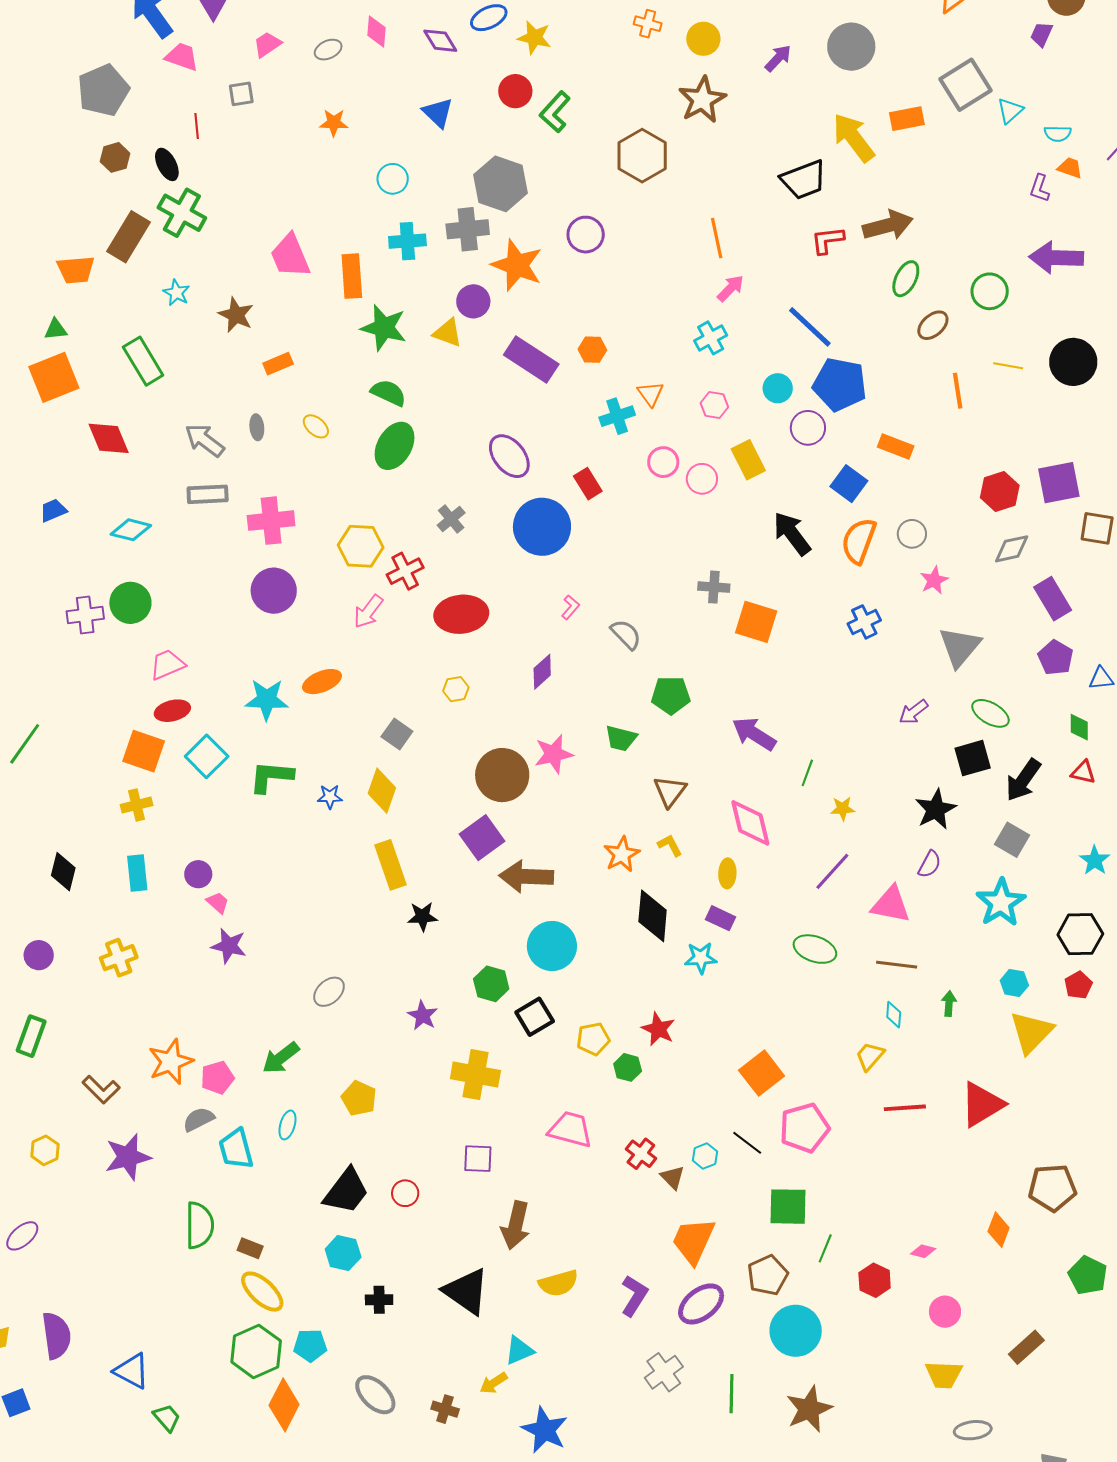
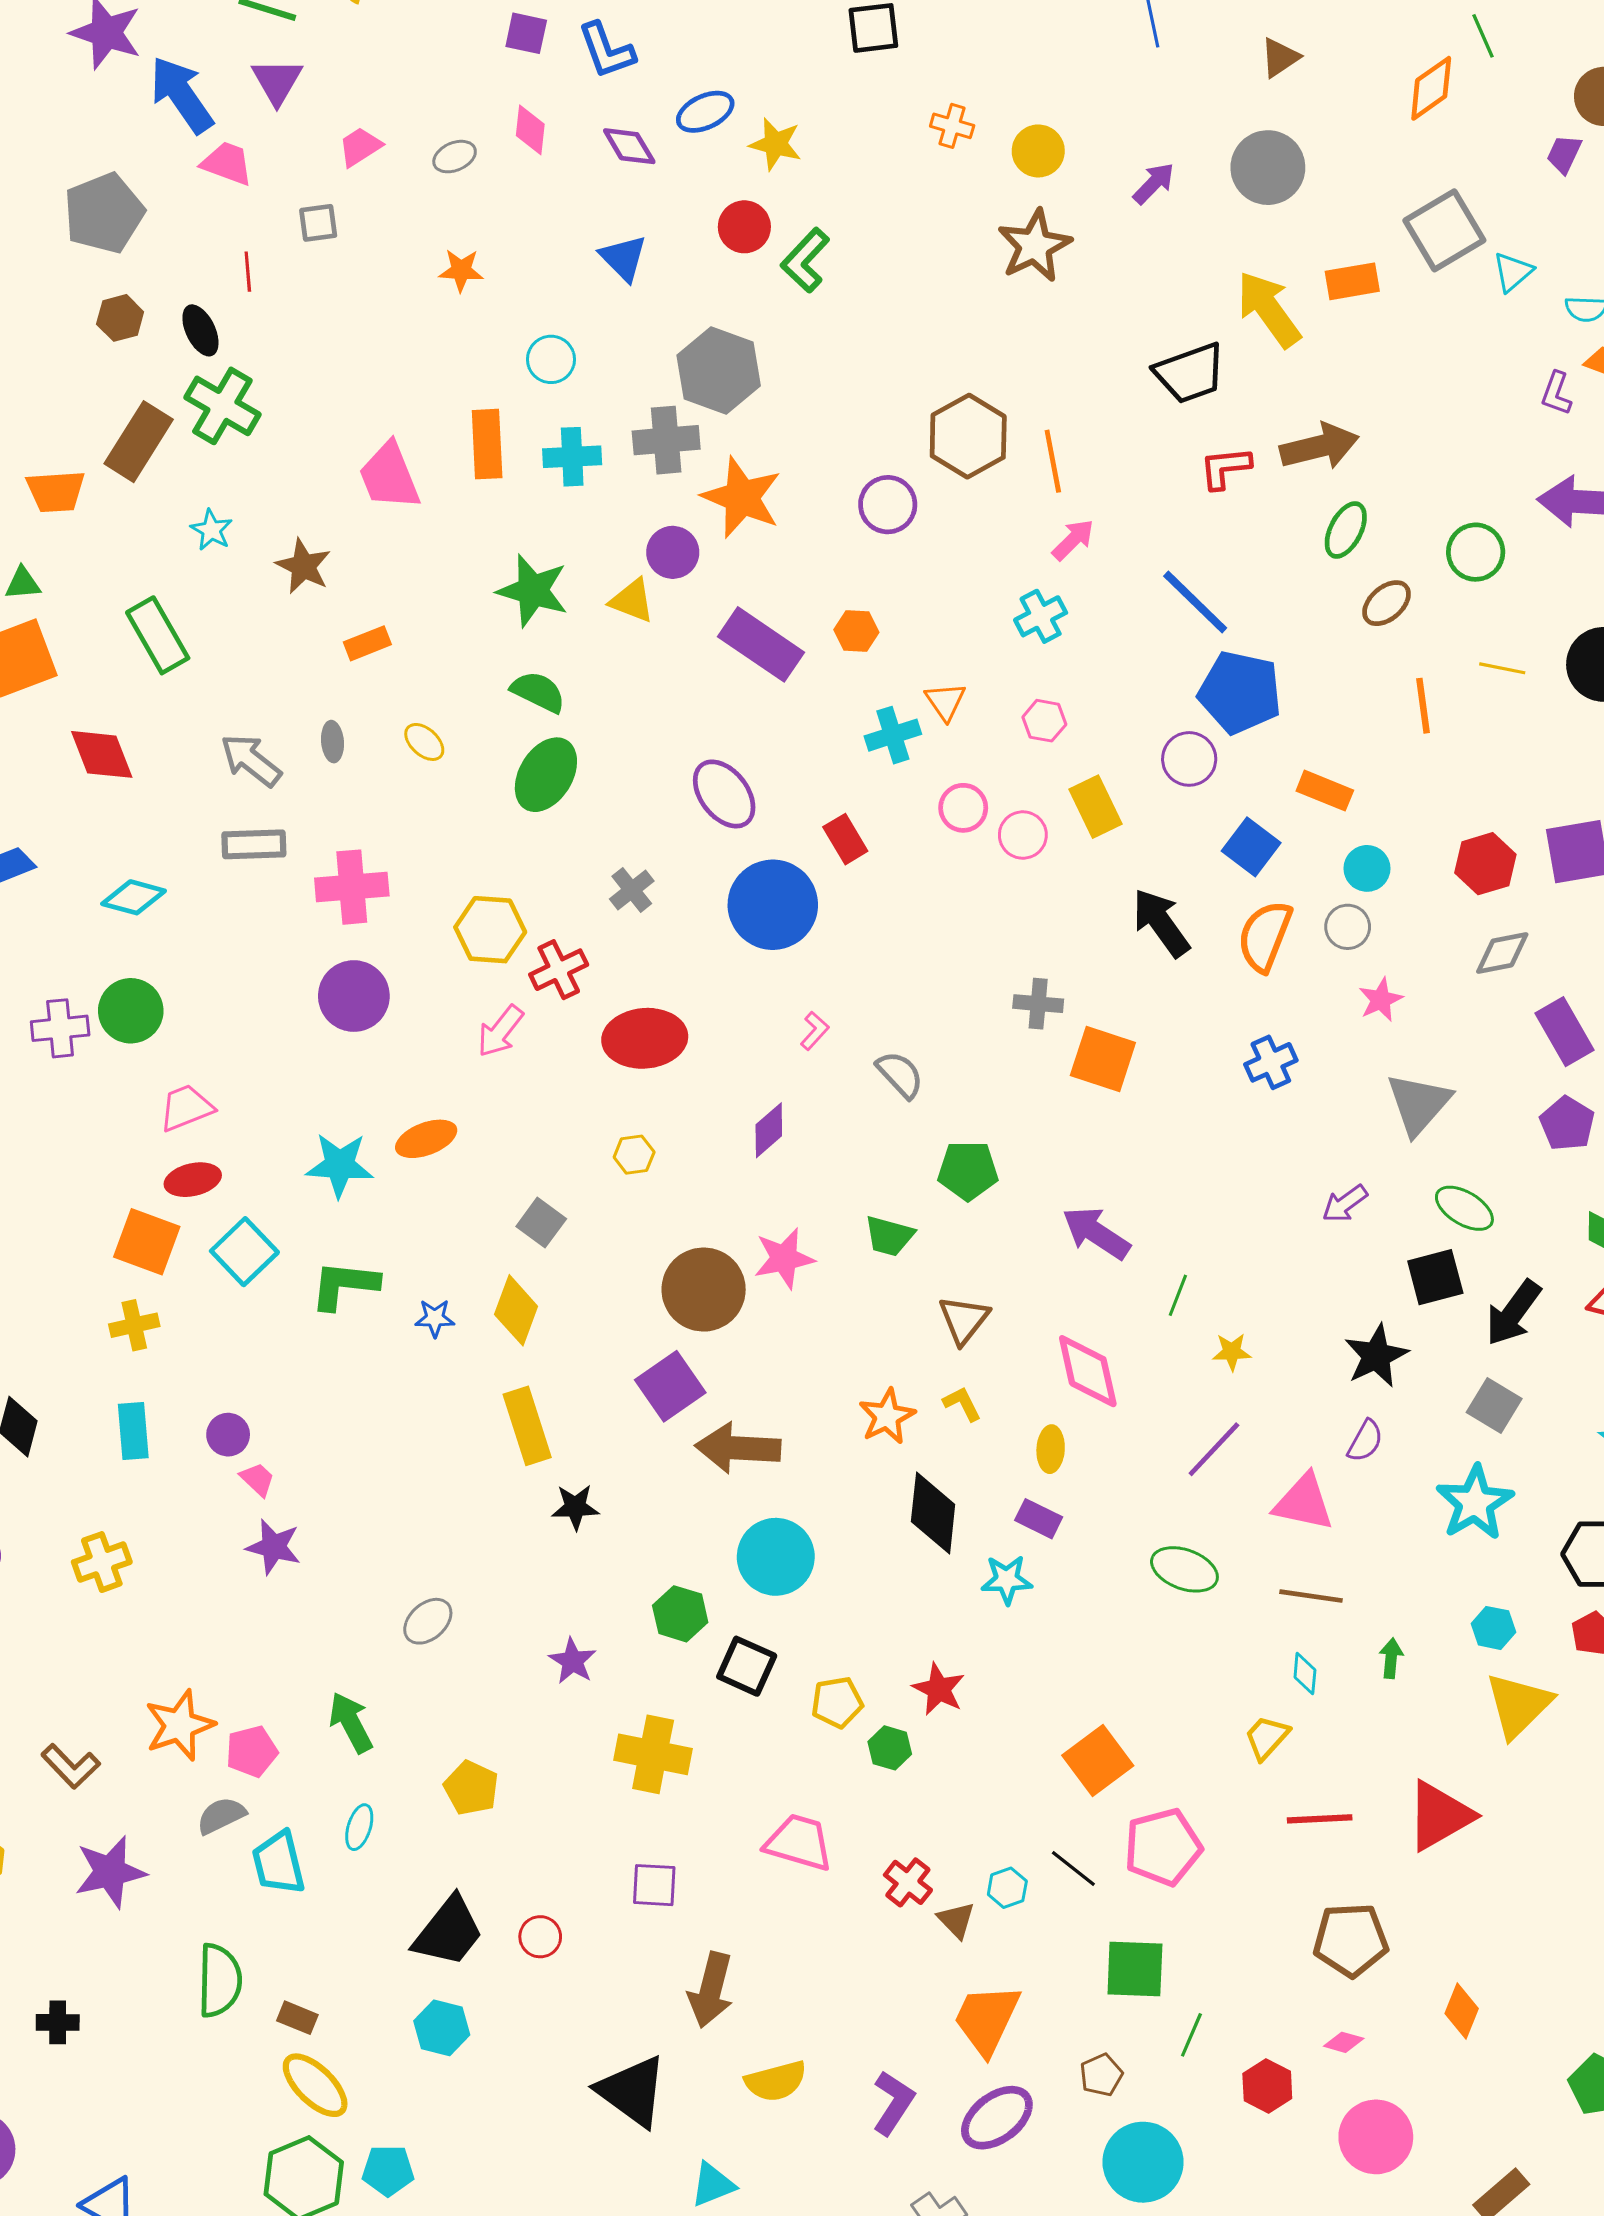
brown hexagon: (642, 156) -> (968, 436), moved
purple circle: (586, 235) -> (888, 505), moved
orange rectangle: (352, 276) -> (487, 444), moved
cyan circle: (778, 388) -> (1367, 868), moved
black square: (535, 1017) -> (747, 1666), turned -36
green arrow: (281, 1058) -> (351, 1723), turned 99
brown pentagon: (1052, 1188) -> (1351, 1940), moved
brown pentagon: (768, 1275) -> (1101, 2075), size x0.7
black cross: (379, 1300) -> (58, 2022), moved
pink circle: (945, 1312) -> (1376, 2137), size x1.5

